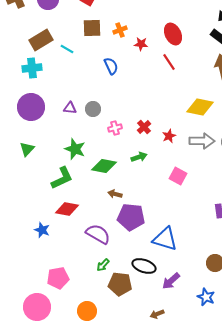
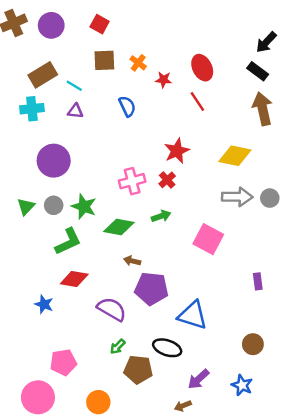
orange cross: (120, 30) -> (138, 63), turned -32
purple circle: (31, 107) -> (54, 161), moved
purple triangle: (70, 108) -> (75, 111), moved
gray circle: (93, 109) -> (54, 205), moved
pink cross: (115, 128) -> (132, 181), size x1.5
red star: (169, 136) -> (177, 151), moved, size x1.5
pink square: (178, 176) -> (208, 239), size x1.4
purple arrow: (171, 281) -> (199, 379), moved

